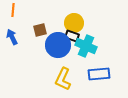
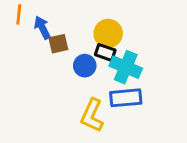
blue arrow: (12, 37) -> (42, 28), moved
blue circle: (58, 45) -> (85, 66), size x0.6
blue rectangle: (99, 74) -> (126, 98), moved

